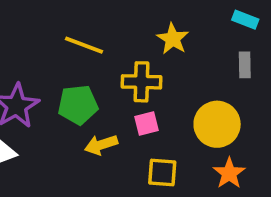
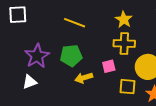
yellow cross: (141, 82) -> (124, 44), moved
yellow square: (162, 173) -> (128, 87), moved

